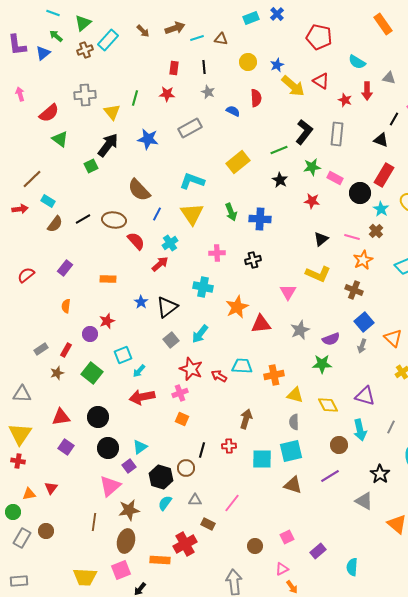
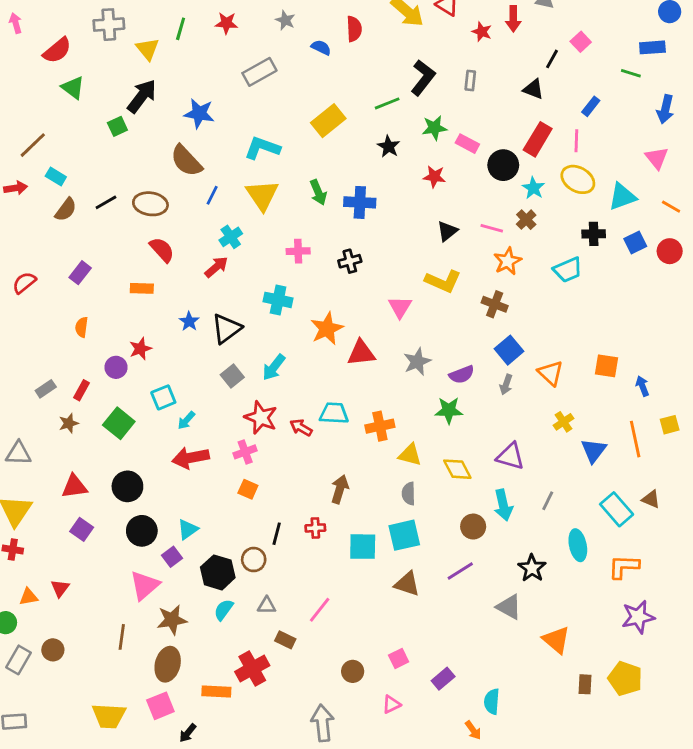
gray rectangle: (337, 134) -> (470, 80), size x0.6
blue star: (148, 139) -> (199, 113), moved
red semicircle: (136, 241) -> (162, 250), moved
orange arrow: (292, 587) -> (473, 730), moved

